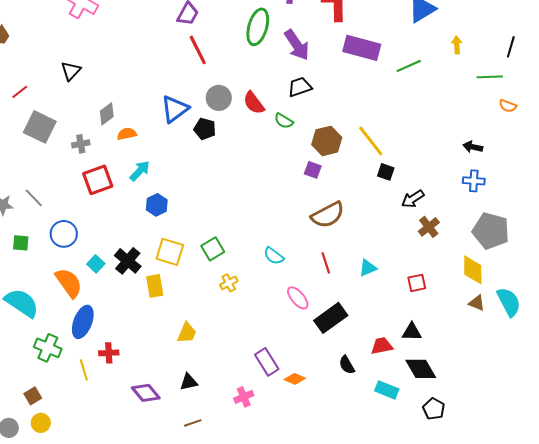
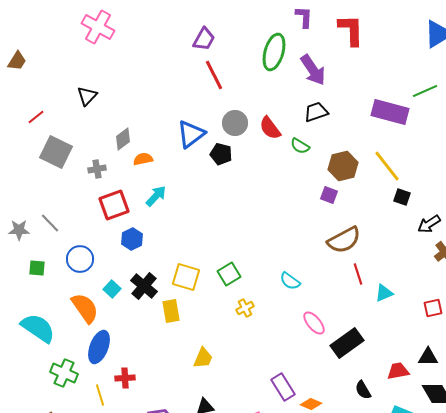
purple rectangle: (362, 48) -> (390, 112), moved
blue hexagon: (157, 205) -> (132, 239), moved
red line: (326, 263) -> (358, 274), moved

